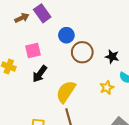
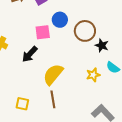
pink square: (33, 50) -> (43, 32), moved
brown circle: (82, 52) -> (85, 31), moved

